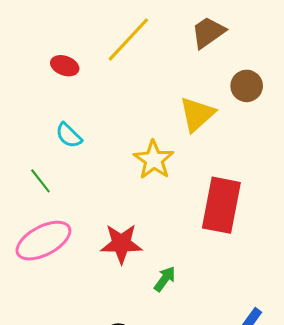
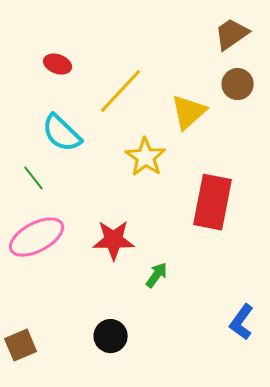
brown trapezoid: (208, 32) -> (232, 34), moved
yellow line: (128, 39) -> (121, 91), moved
cyan semicircle: (69, 135) -> (62, 133), size x1.5

